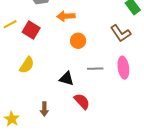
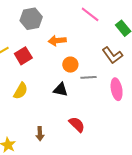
red square: (31, 30) -> (23, 56), turned 30
gray line: (95, 69) -> (88, 77), moved
black triangle: (67, 79) -> (61, 90), moved

